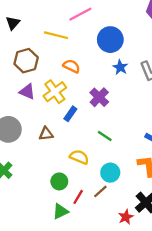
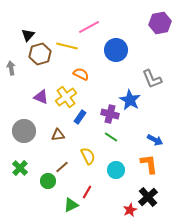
brown hexagon: (26, 61) -> (40, 54), moved
blue star: (120, 67) -> (130, 100), moved, size x1.5
purple cross: (99, 97) -> (110, 114), moved, turned -30
yellow semicircle: (79, 157) -> (88, 156), turned 42
green circle: (59, 181) -> (48, 181), moved
brown line: (100, 191) -> (62, 167), moved

